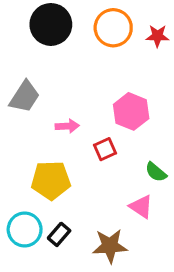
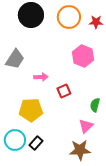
pink hexagon: (131, 111) -> (83, 56), moved
green semicircle: (156, 172) -> (95, 105), turned 64
pink triangle: (141, 207) -> (86, 126), turned 42
brown star: (110, 246) -> (80, 150), moved

